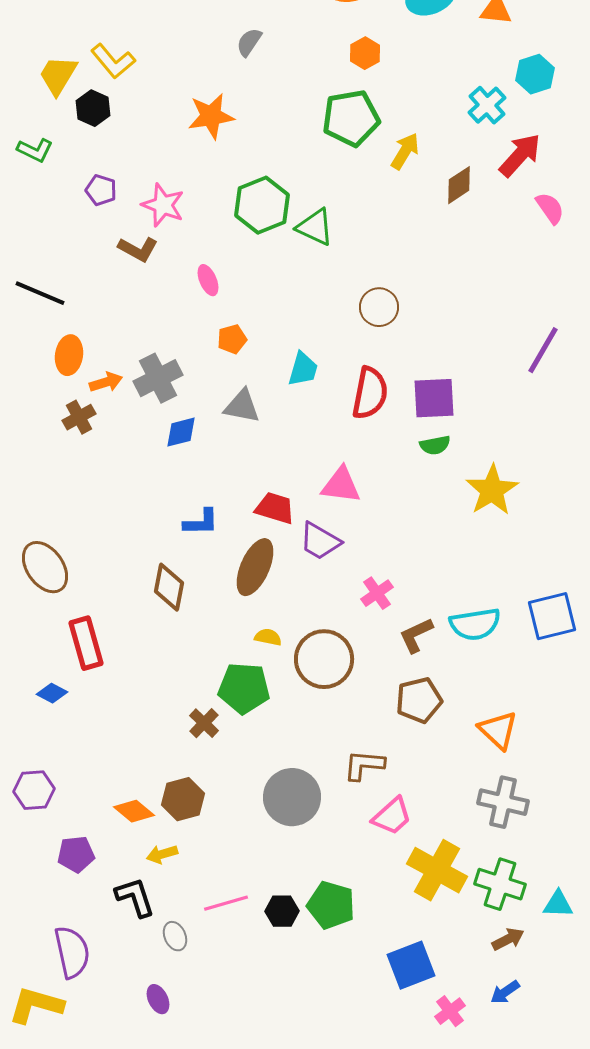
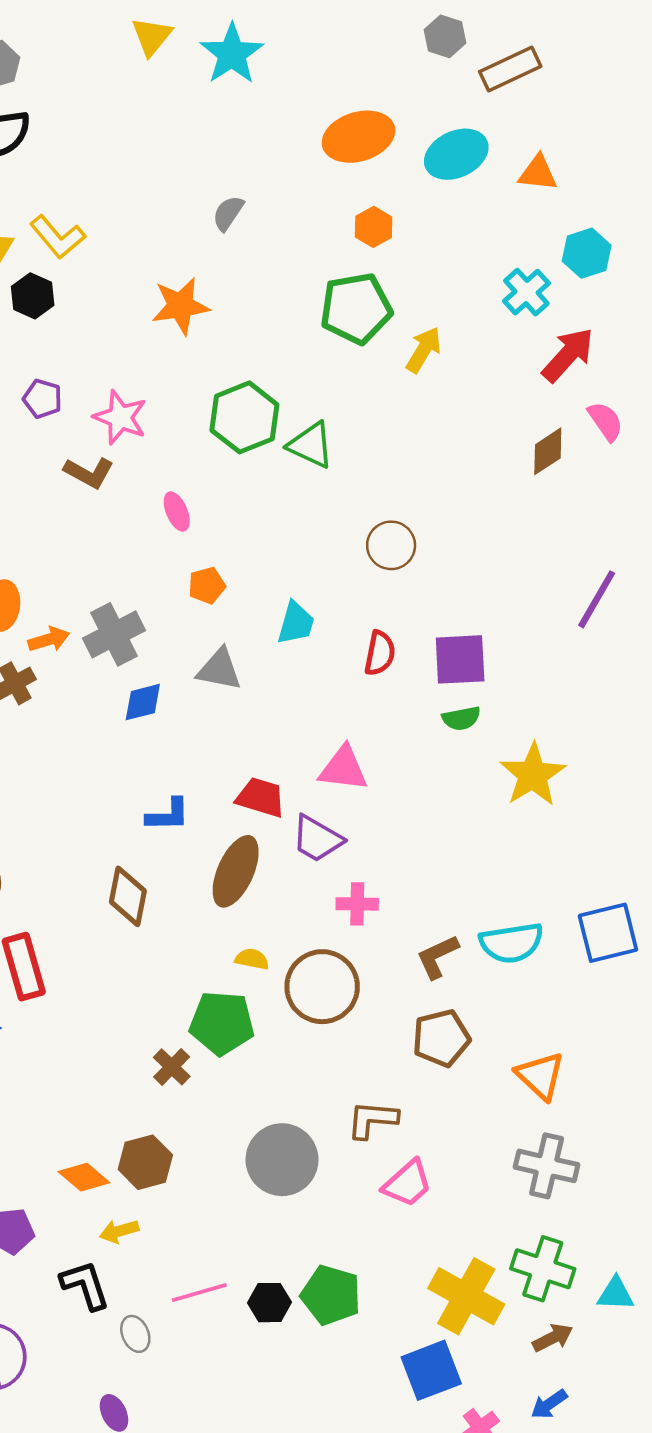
brown diamond: (459, 185) -> (548, 451), moved
red semicircle: (370, 393) -> (380, 653), size x0.7
pink cross: (377, 593) -> (357, 904), moved, turned 36
yellow cross: (437, 870) -> (466, 1296), moved

